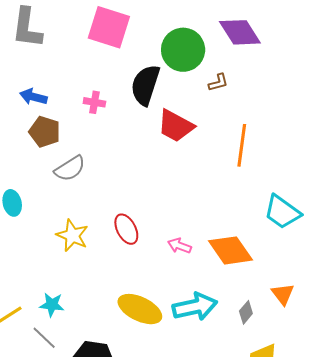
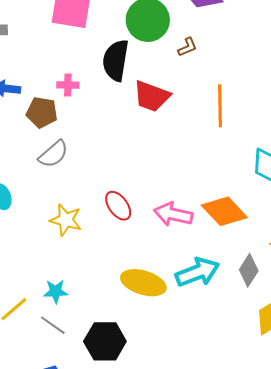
brown pentagon: (45, 132) -> (42, 112), moved
pink arrow: (179, 246) -> (173, 214), size x1.6
gray diamond: (246, 312) -> (249, 270), size x1.4

